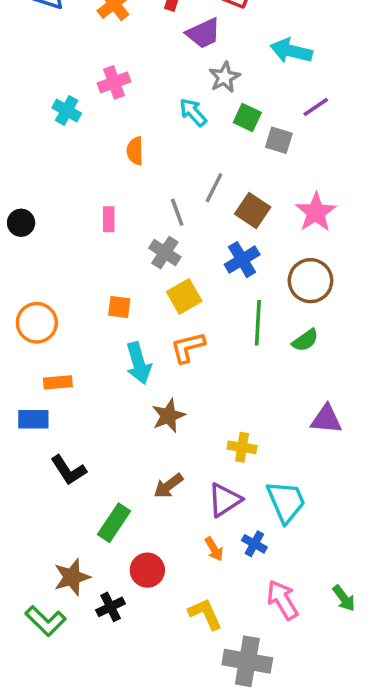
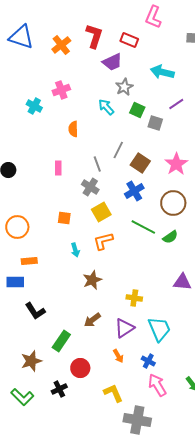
green line: (258, 323) -> (143, 227), turned -65
cyan arrow: (139, 363) -> (75, 250), size x0.6
blue cross: (254, 544) -> (148, 361), moved
brown star: (72, 577) -> (31, 361), moved

